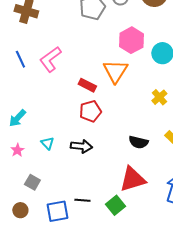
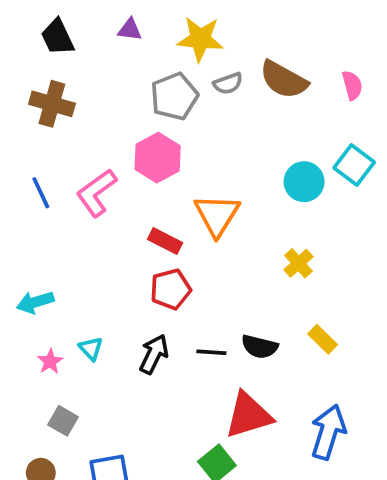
pink hexagon: (131, 40) -> (158, 158), moved
cyan arrow: (17, 118) -> (35, 302), turned 30
black arrow: (81, 146) -> (154, 354), turned -70
pink star: (17, 150) -> (50, 362), moved
black line: (82, 200) -> (211, 352), moved

